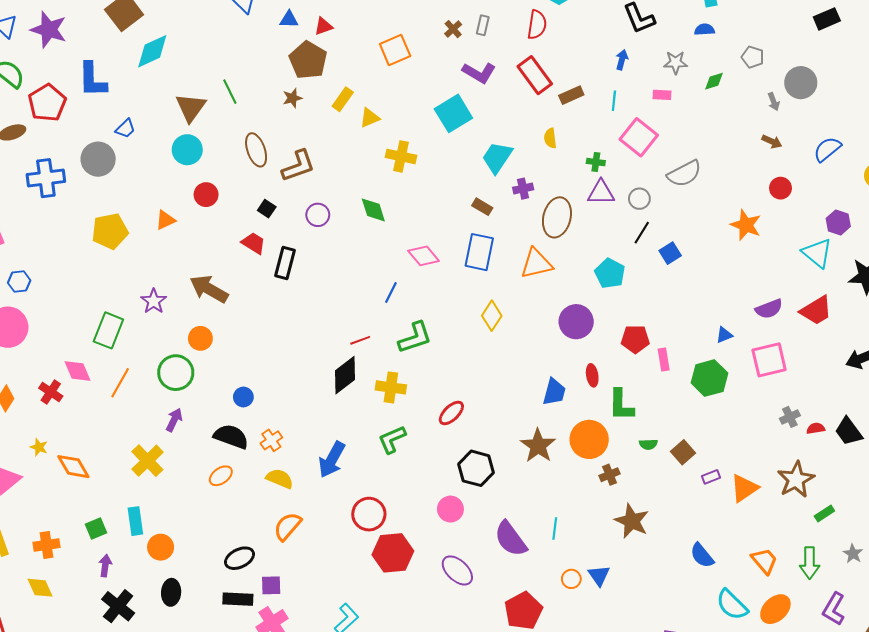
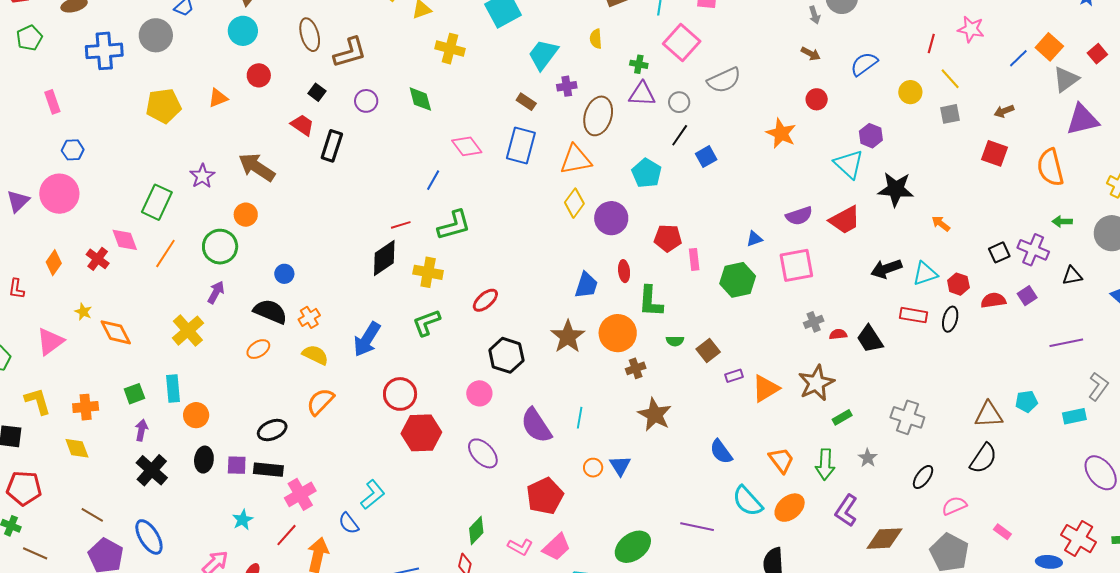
yellow diamond: (492, 316) -> (574, 203), moved
purple square: (271, 585) -> (237, 465), moved

